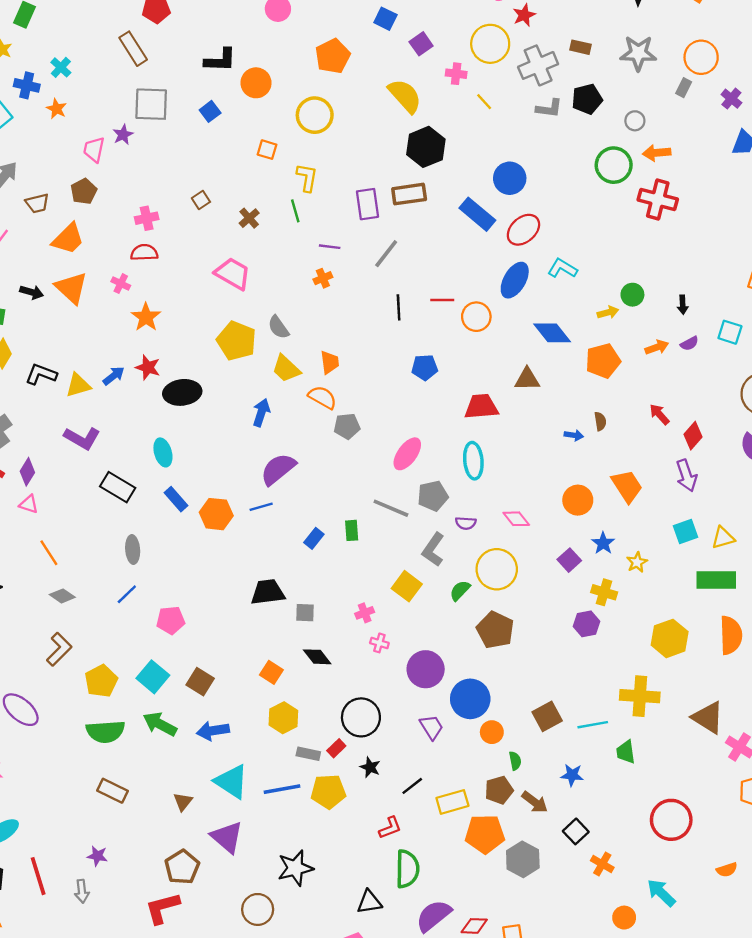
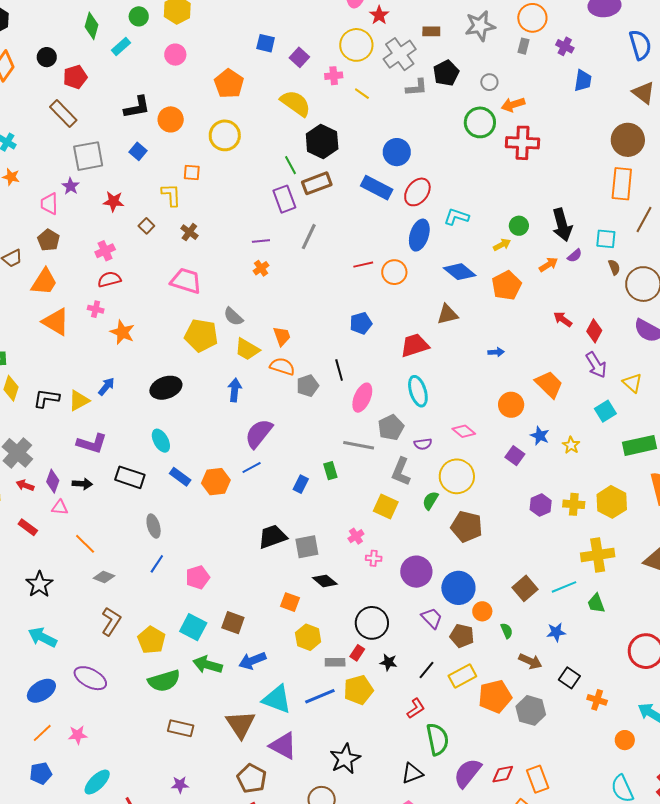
yellow L-shape: (307, 178) -> (171, 195), moved
green line: (295, 211) -> (291, 165), moved
black arrow: (32, 292) -> (82, 484), moved
black arrow: (683, 305) -> (562, 225), size x2.0
black line: (399, 307) -> (339, 370), moved
red star: (148, 367) -> (114, 201), moved
brown semicircle: (600, 421) -> (614, 267), moved
yellow triangle: (723, 538) -> (632, 383), moved, turned -50
yellow cross: (604, 592) -> (574, 504), moved
gray square: (305, 613) -> (307, 547), size x1.4
brown pentagon: (499, 790) -> (462, 636), moved, turned -30
brown triangle: (183, 802) -> (241, 724), size x1.8

